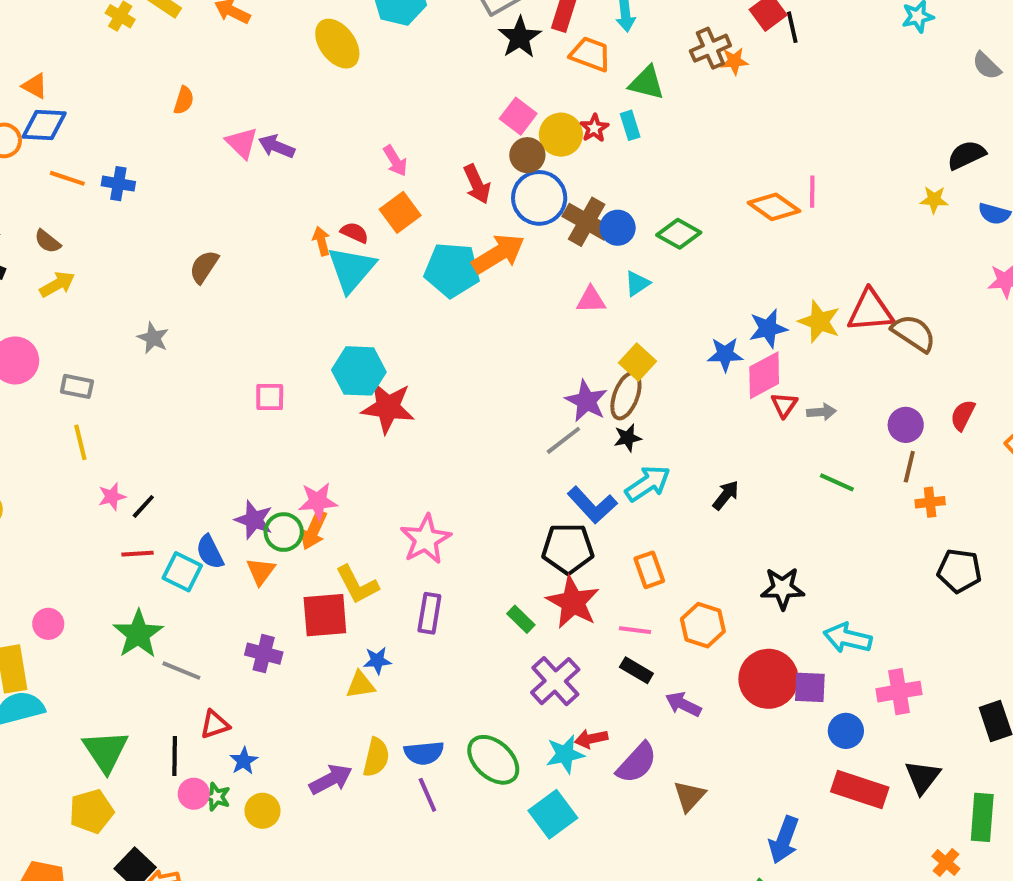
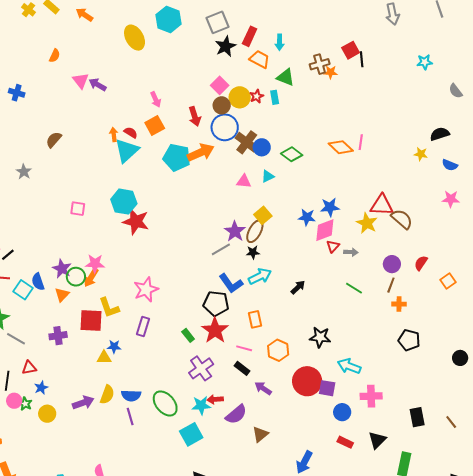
yellow star: (819, 322) -> (367, 223), moved
purple cross: (264, 654) -> (58, 336), turned -30
red rectangle: (860, 789) -> (345, 442), size x0.6

